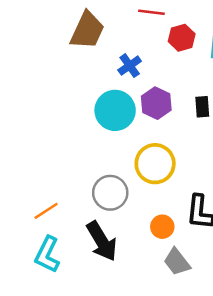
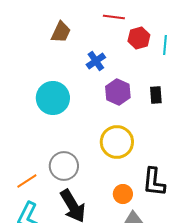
brown trapezoid: (87, 30) -> (61, 32), size x0.7
cyan circle: (115, 110) -> (53, 98), moved
gray circle: (110, 193) -> (64, 166), moved

